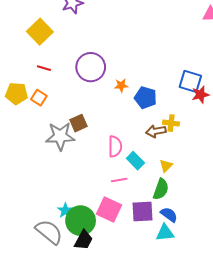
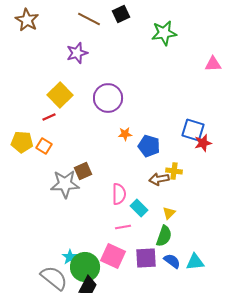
yellow square: (40, 32) -> (60, 95), moved
purple circle: (91, 67) -> (108, 98), moved
red line: (44, 68) -> (49, 117), turned -40
cyan triangle: (165, 233) -> (195, 262), moved

